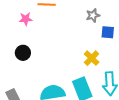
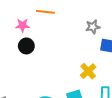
black circle: (23, 53) -> (26, 46), moved

